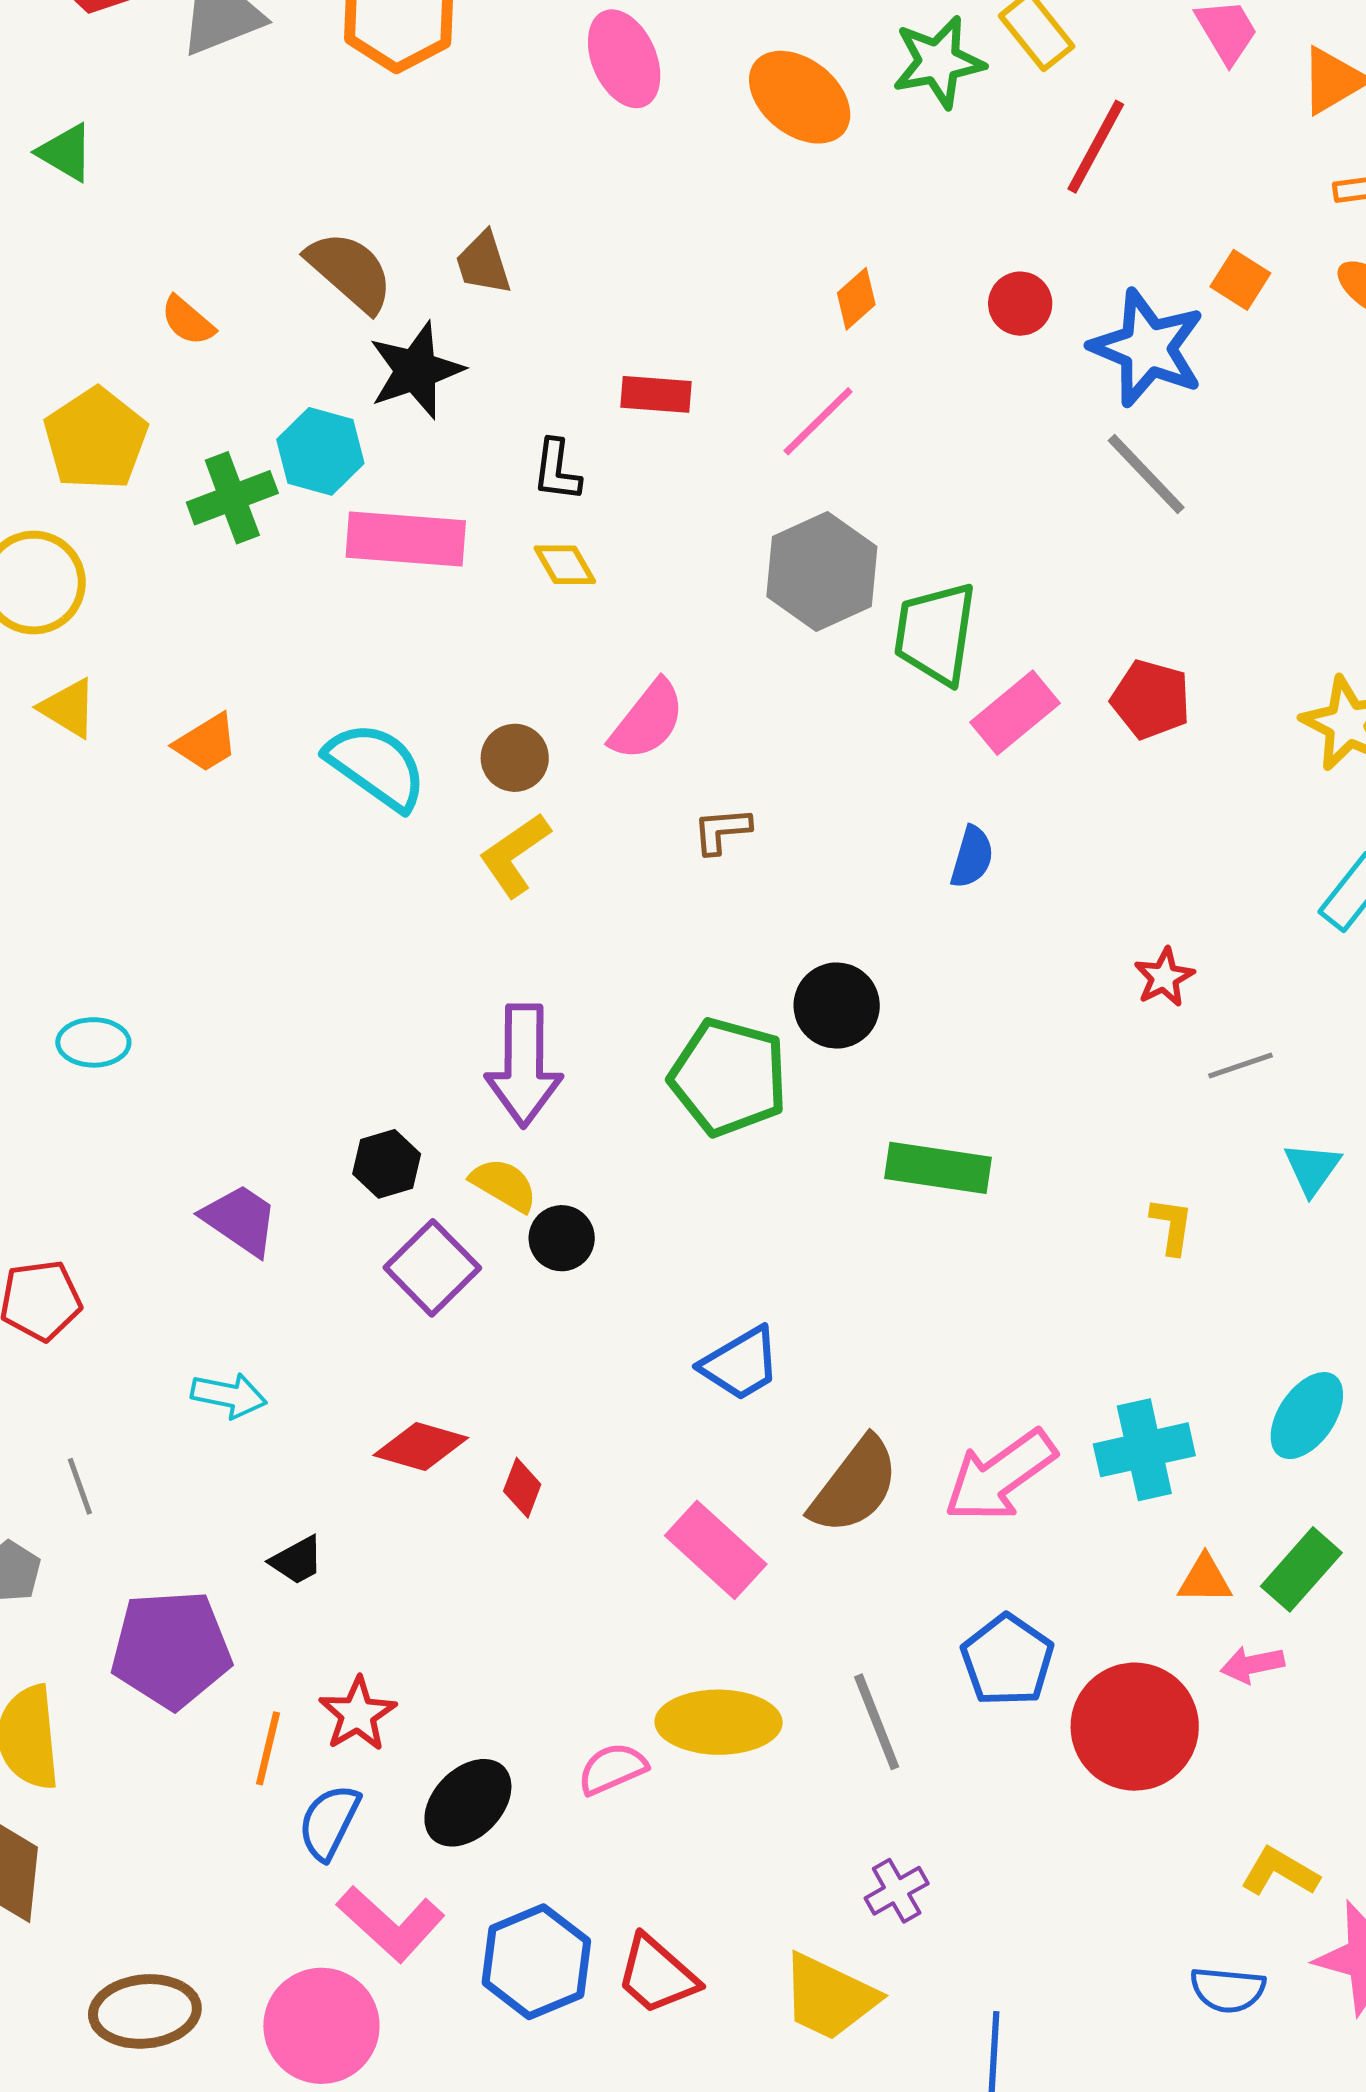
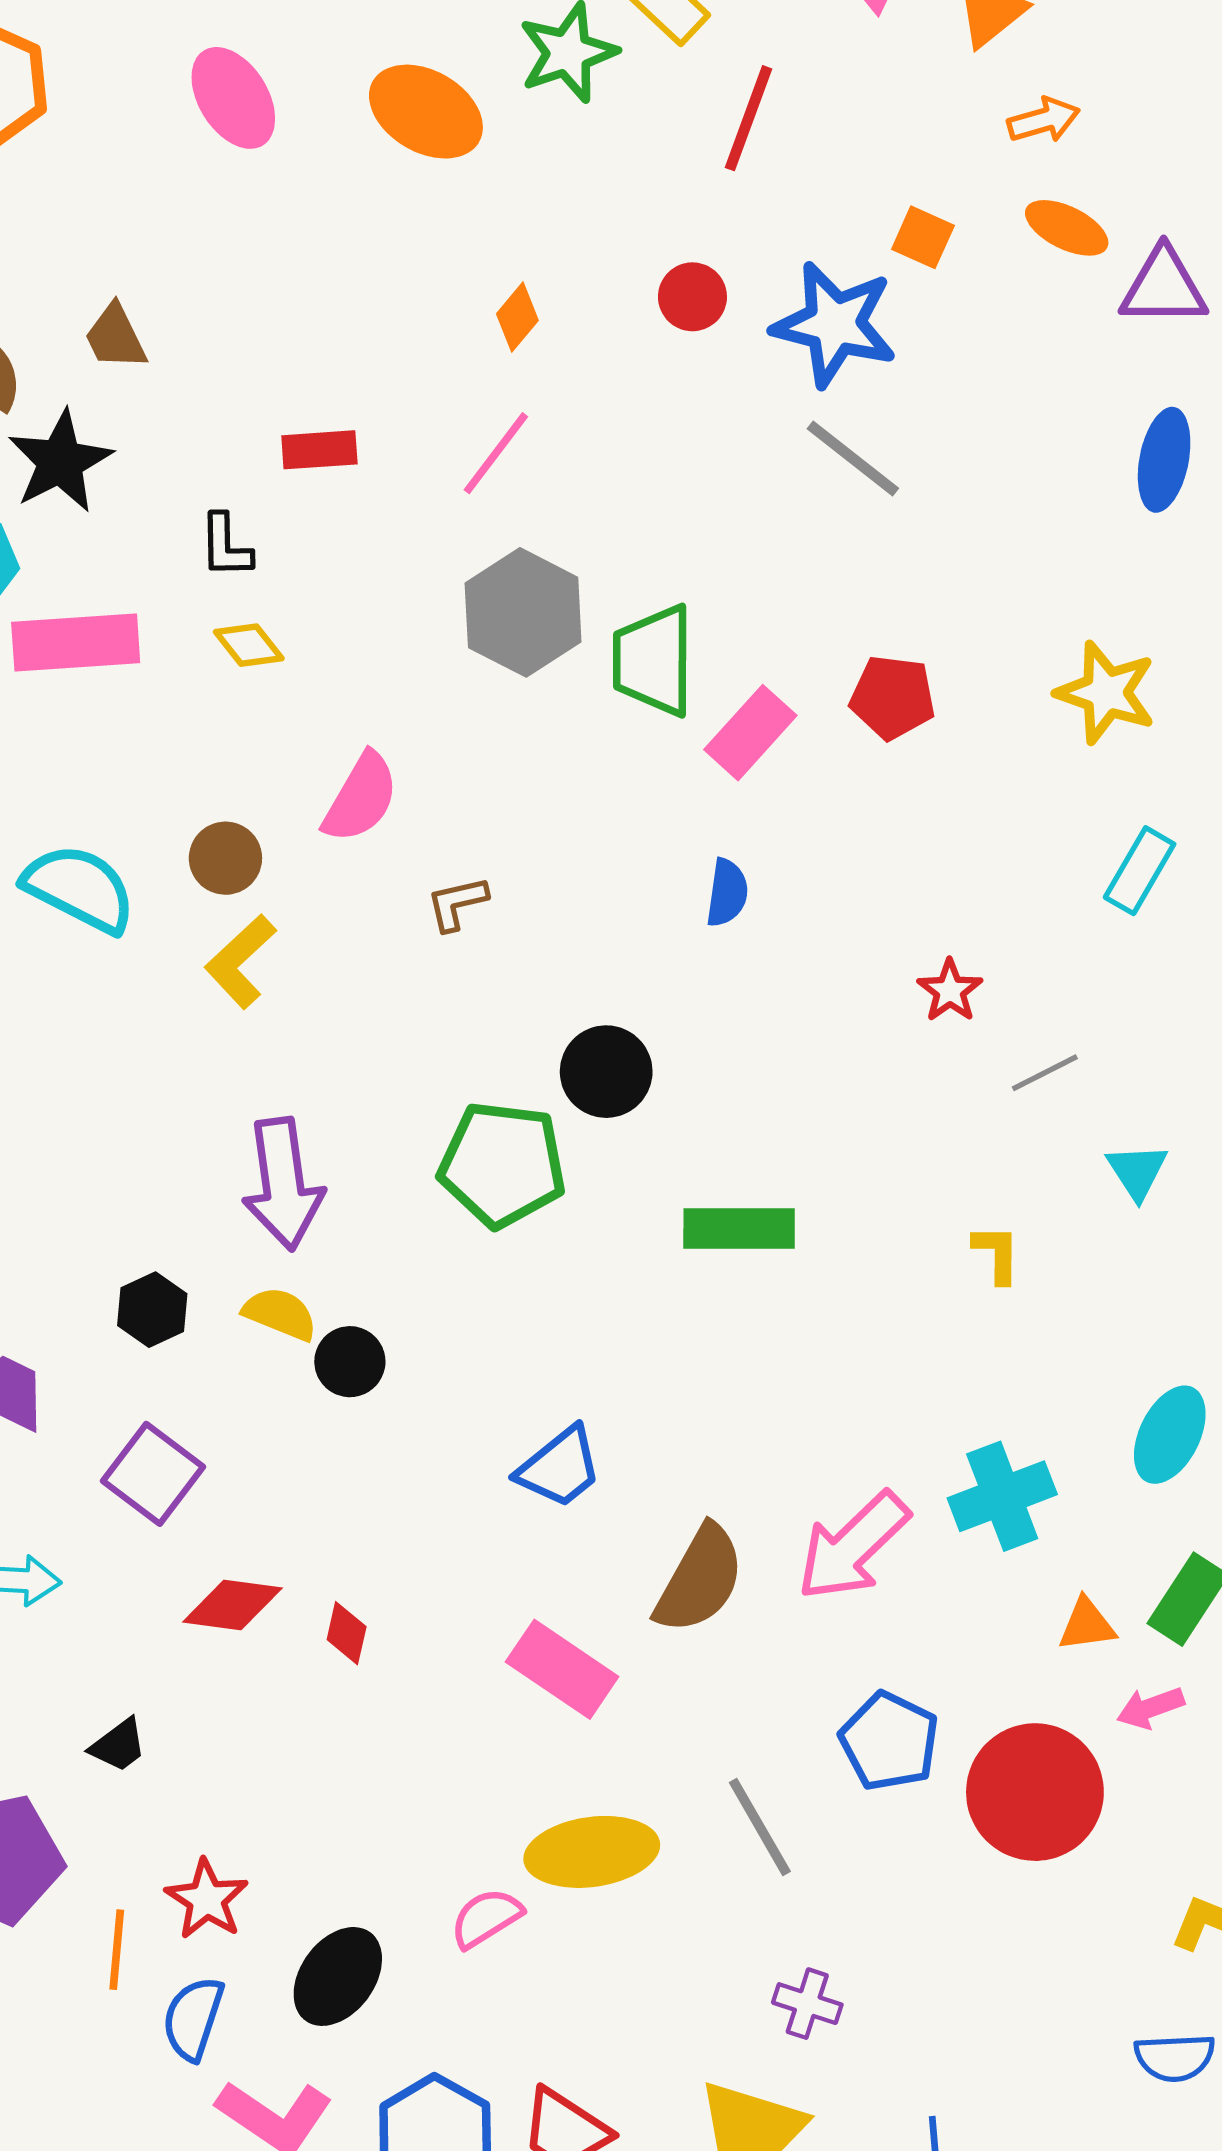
purple square: (432, 1268) -> (153, 1474), moved
purple cross: (897, 1891) -> (807, 2004), turned -34

